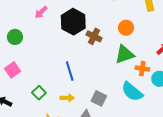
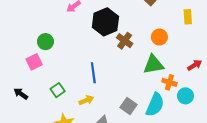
green circle: (15, 37) -> (45, 42), moved
cyan semicircle: (132, 92) -> (155, 105), turned -115
yellow arrow: (67, 98) -> (86, 100), turned -32
gray square: (99, 98) -> (129, 106), moved

